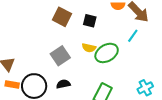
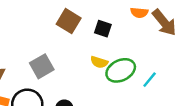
cyan line: (133, 36) -> (150, 80), moved
gray square: (60, 56) -> (42, 66), moved

